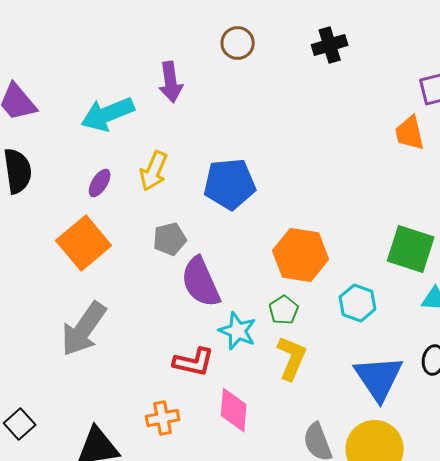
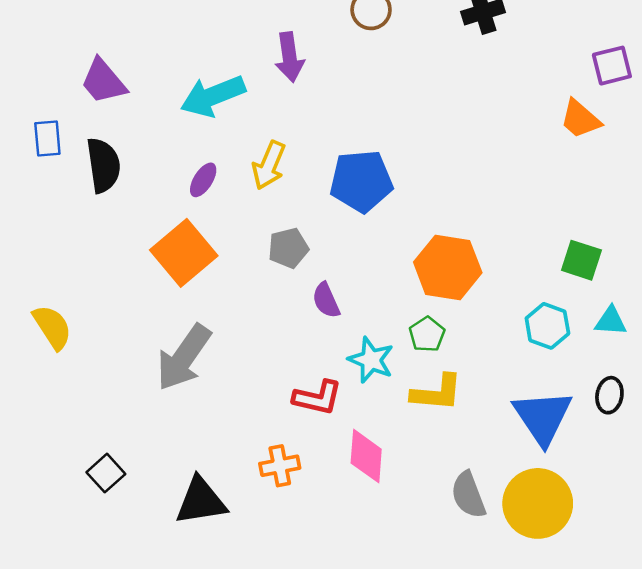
orange trapezoid: (410, 133) -> (580, 119), turned -36
green square: (411, 249) -> (581, 260), size x0.7
purple semicircle: (201, 282) -> (326, 300), size x0.6
cyan hexagon: (358, 303) -> (547, 326), moved
yellow L-shape: (292, 358) -> (437, 393), turned 72

